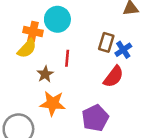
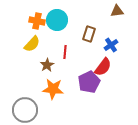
orange cross: (33, 31) -> (37, 21), moved
brown rectangle: (106, 42) -> (89, 34), moved
purple pentagon: (95, 118) -> (89, 82), moved

